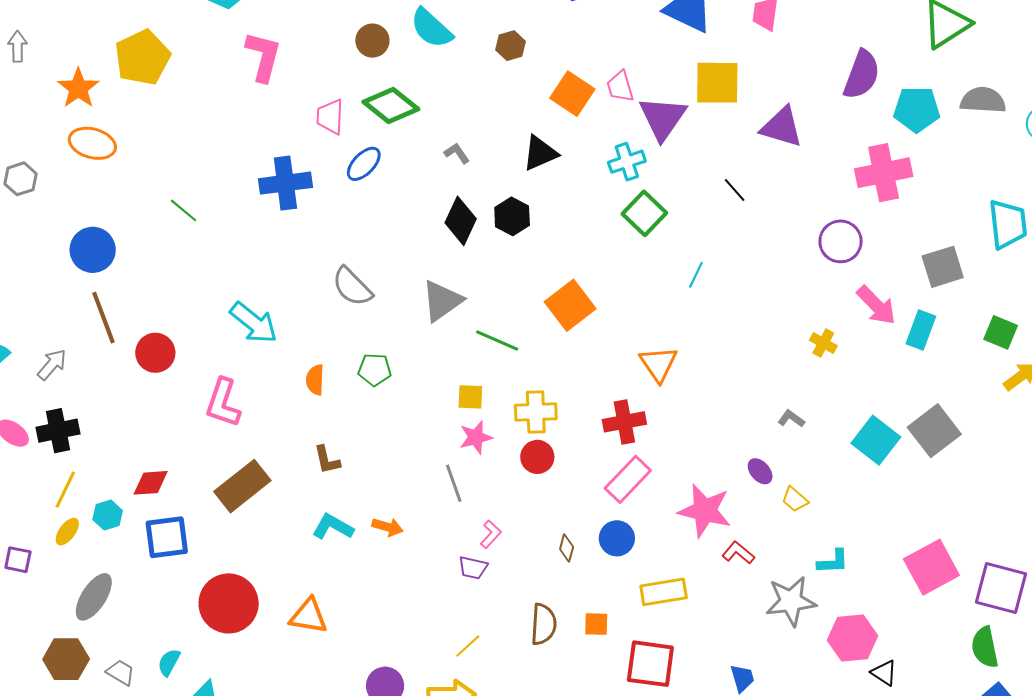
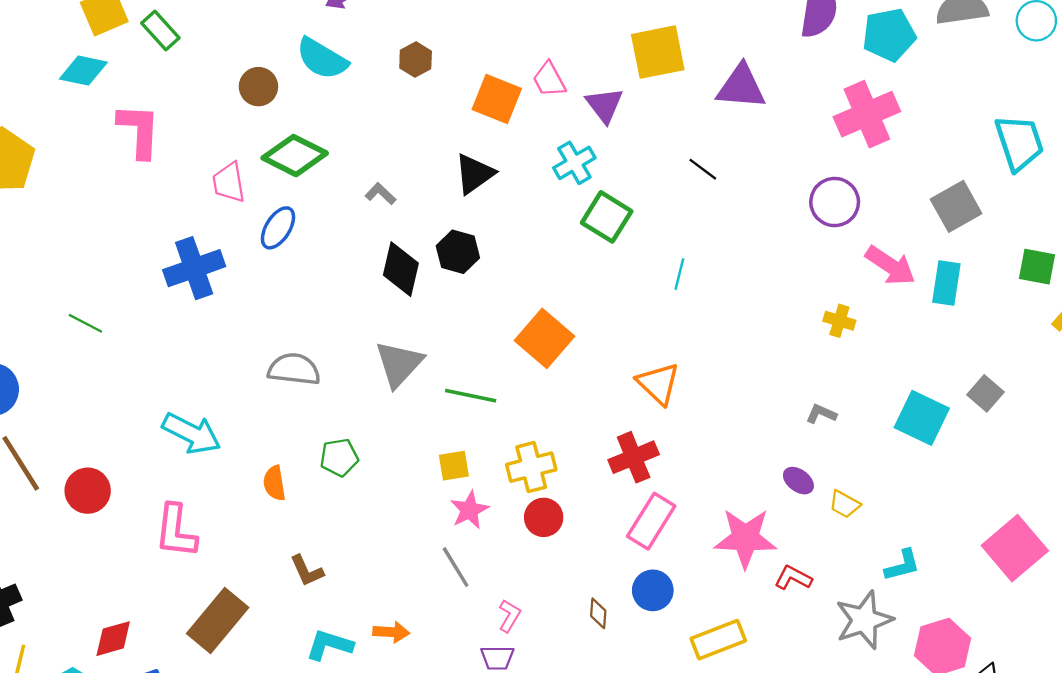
purple triangle: (663, 118) -> (604, 105), size x0.7
gray semicircle: (352, 287) -> (294, 369), turned 153
gray square: (934, 431) -> (985, 393), size x0.6

